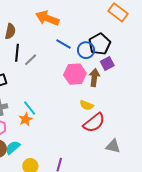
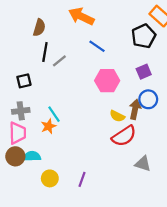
black pentagon: (100, 44) -> (144, 36), moved
blue circle: (86, 50) -> (148, 99), moved
brown arrow: (94, 78) -> (135, 109), moved
cyan semicircle: (13, 147) -> (32, 156), turned 35

